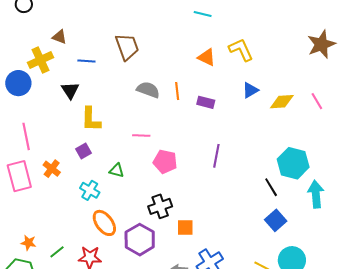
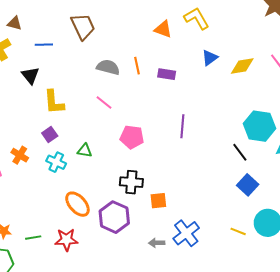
pink line: (141, 135) -> (104, 102), moved, turned 42
cyan cross: (90, 190) -> (56, 162), moved
black cross: (160, 206) -> (131, 182), turned 30
green line: (57, 252) -> (33, 238), turned 35

